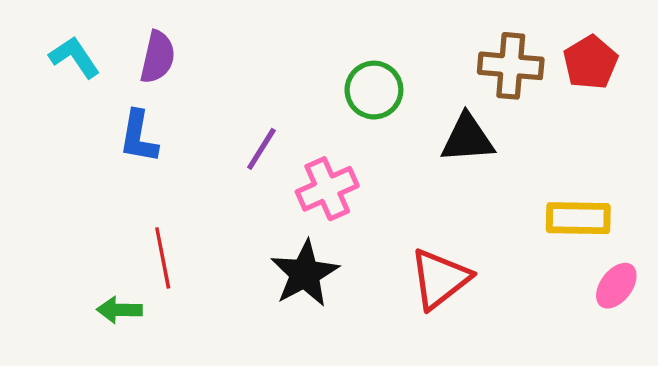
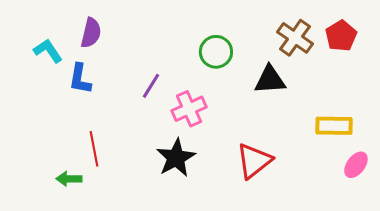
cyan L-shape: (74, 57) -> (48, 51), moved
brown cross: (511, 66) -> (295, 38), turned 30

